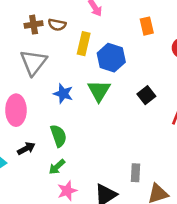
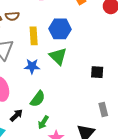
yellow rectangle: (84, 44) -> (34, 36), moved
black square: (146, 95) -> (97, 72), moved, turned -32
green semicircle: (58, 136) -> (38, 99), turned 72

